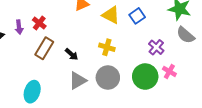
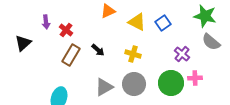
purple arrow: (19, 27) -> (46, 22), moved
black arrow: (72, 54) -> (98, 50), moved
pink cross: (169, 71) -> (195, 78), turned -32

